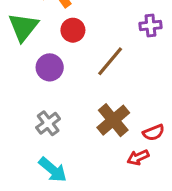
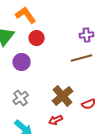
brown line: (110, 61) -> (82, 58), moved, turned 35
red arrow: (138, 157) -> (56, 120), moved

